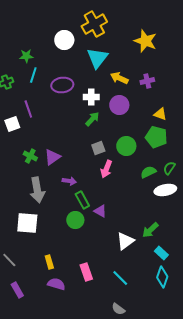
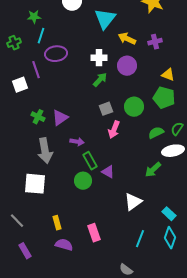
purple ellipse: (62, 85) -> (56, 54), moved
green arrow: (150, 230) -> (153, 170), moved
cyan line: (120, 278) -> (140, 239), moved, turned 66

